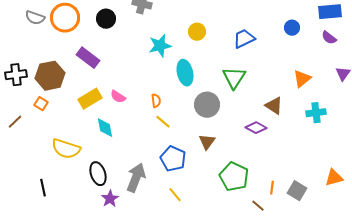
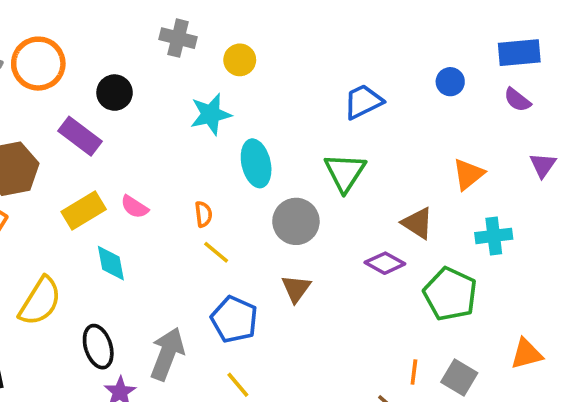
black circle: (106, 19) -> (115, 93), moved
yellow circle: (197, 32) -> (240, 60), moved
yellow semicircle: (66, 149) -> (40, 301), turned -76
green pentagon: (234, 177) -> (450, 294), moved

